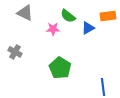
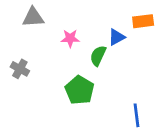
gray triangle: (25, 13) -> (33, 17), turned -30
green semicircle: (68, 16) -> (98, 56), moved, turned 77

